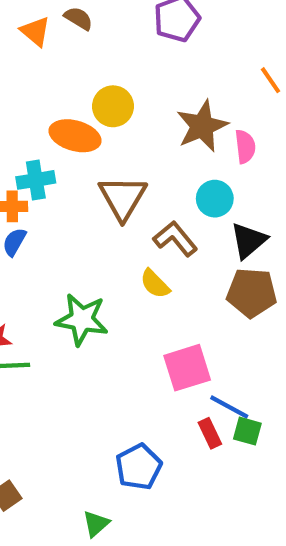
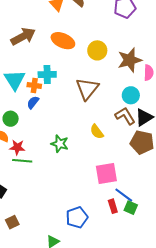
yellow circle: (113, 106) -> (97, 50), moved
orange ellipse: (75, 136) -> (63, 41), moved
brown L-shape: (175, 239) -> (125, 116), moved
green star: (82, 320) -> (60, 144), size x0.7

